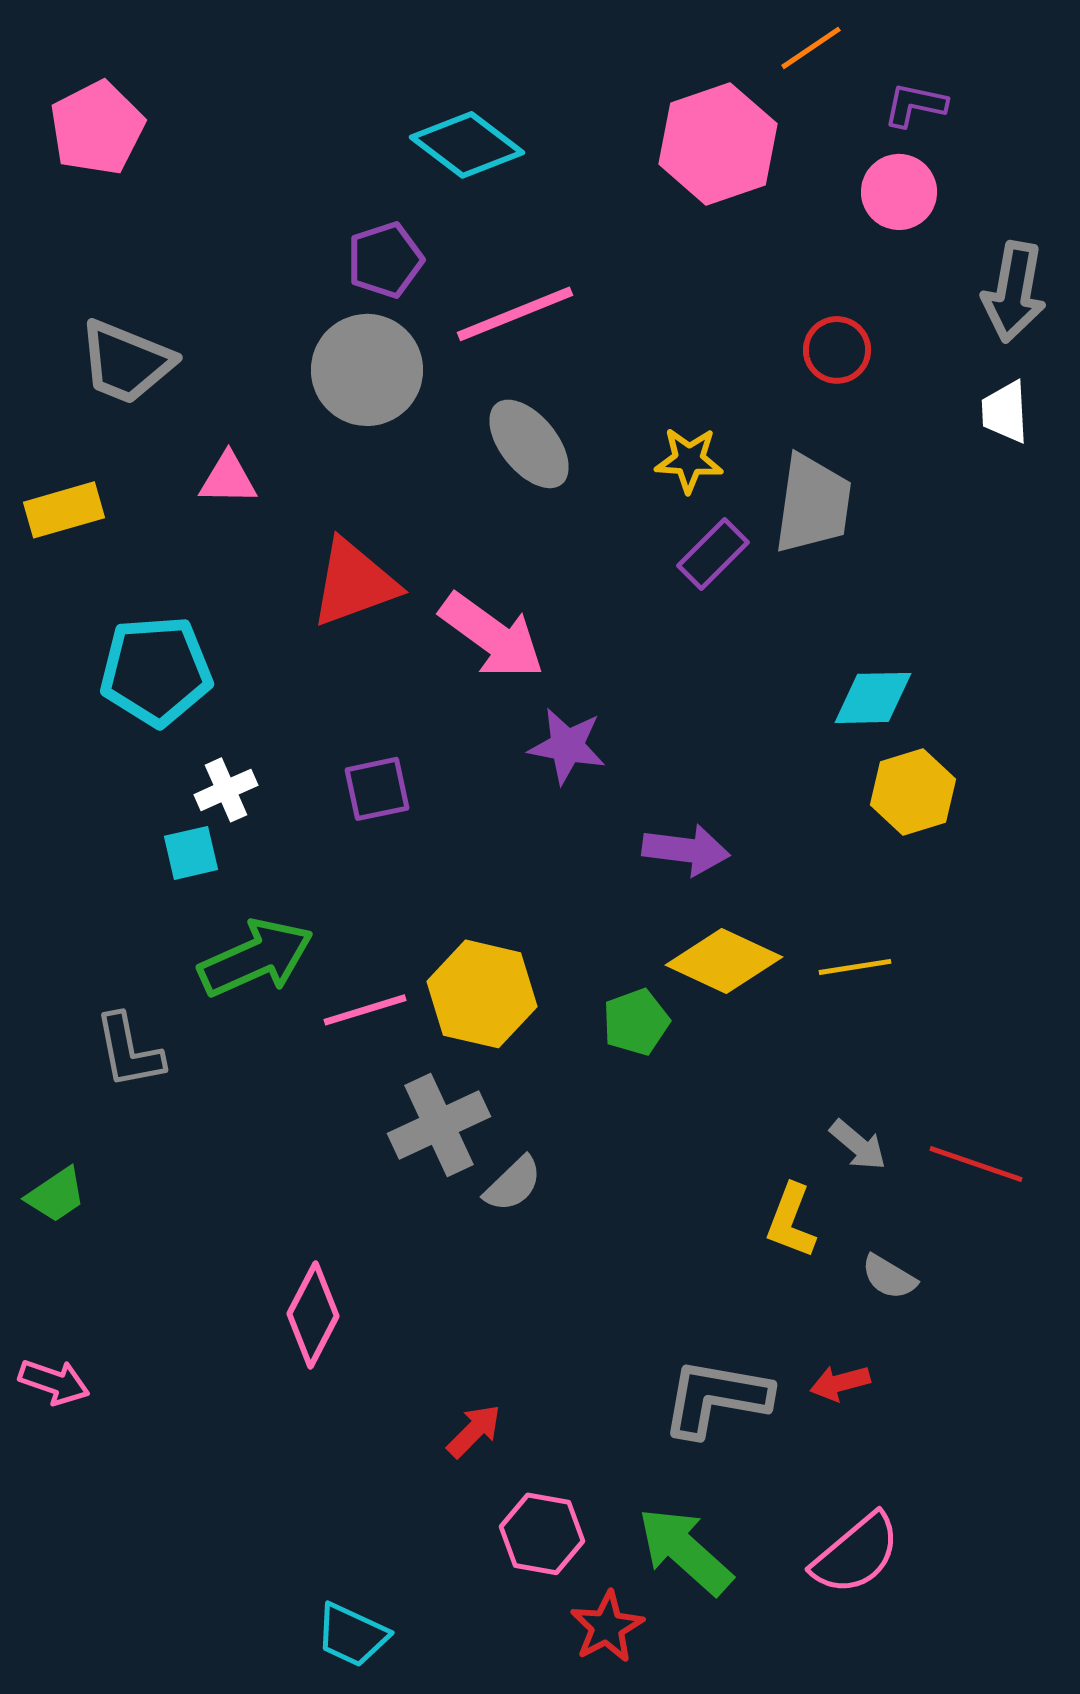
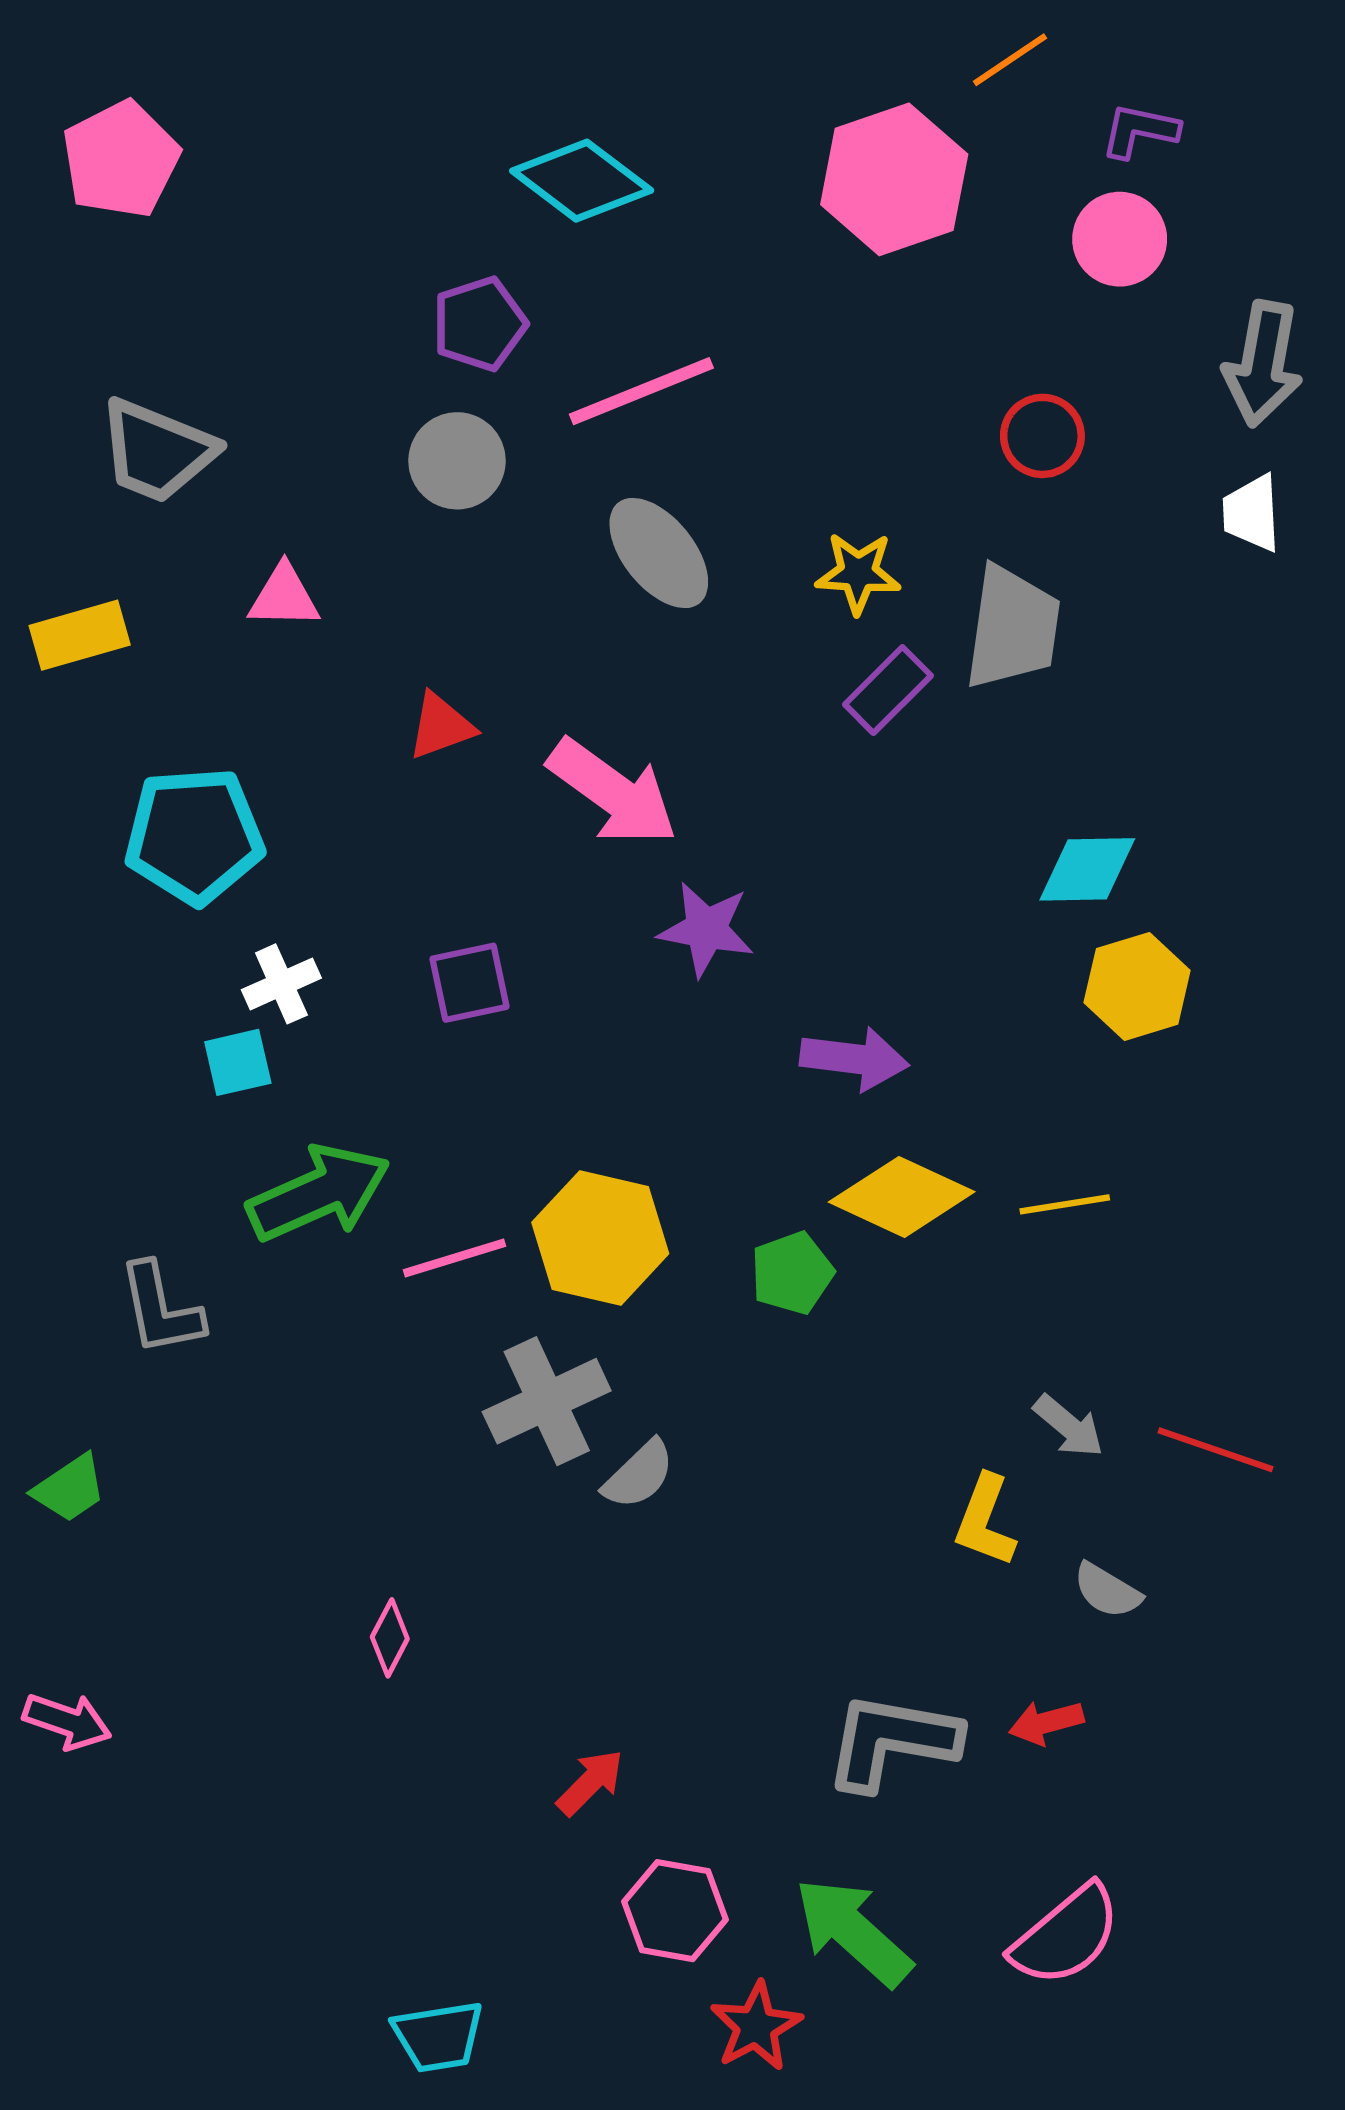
gray circle: (367, 370) -> (457, 461), size x0.7
red triangle: (354, 583) -> (441, 726), size x0.6
pink diamond: (313, 1315) -> (390, 1638), size x0.6
cyan trapezoid: (352, 1635) -> (438, 2036), turned -34

